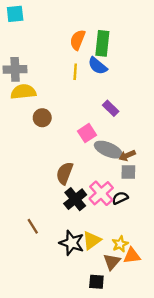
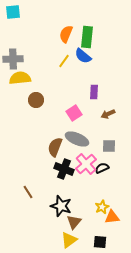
yellow line: (75, 72) -> (64, 61), turned 32
purple rectangle: (111, 108) -> (94, 92), turned 48
gray ellipse: (108, 150) -> (77, 139), moved
brown arrow: (127, 155) -> (108, 114), moved
black cross: (75, 199) -> (64, 169), turned -30
yellow triangle: (92, 240) -> (69, 240), moved
brown triangle: (112, 262) -> (74, 222), moved
black square: (96, 282) -> (100, 242), moved

